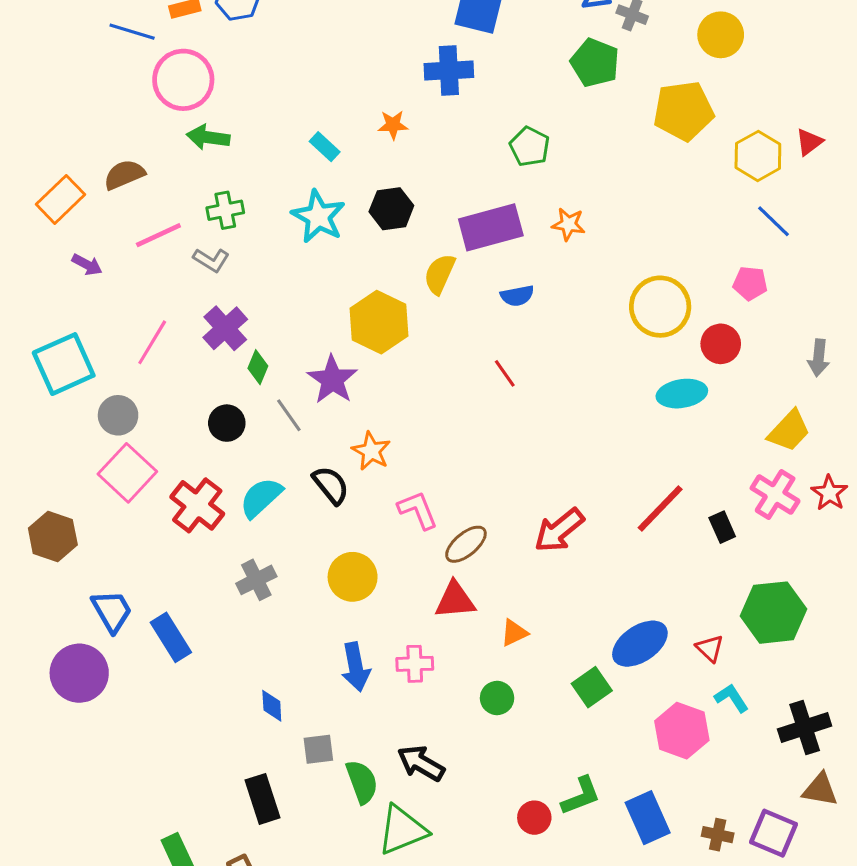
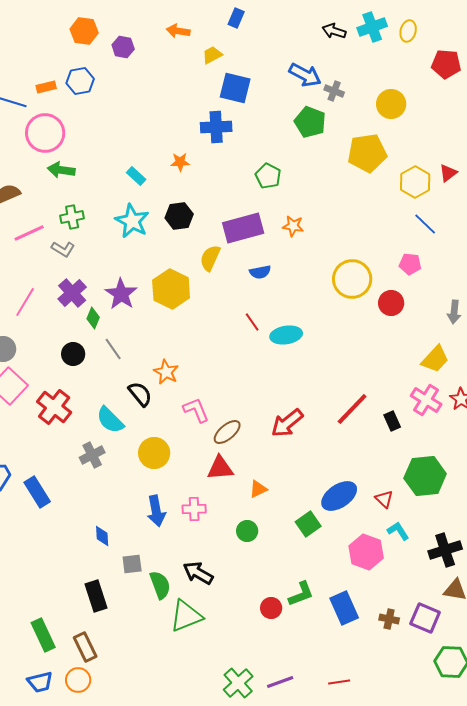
purple star: (332, 380) -> (121, 294), moved
cyan ellipse: (682, 394) -> (286, 335), moved
cyan semicircle: (261, 498) -> (110, 420), moved, turned -92

